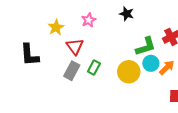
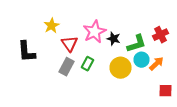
black star: (127, 14) -> (114, 39), moved
pink star: (89, 20) -> (94, 32), moved, size x1.6

